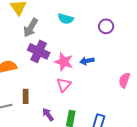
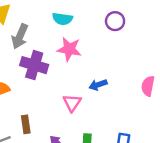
blue arrow: (87, 61) -> (98, 85), moved
pink star: (64, 62) -> (69, 49), moved

